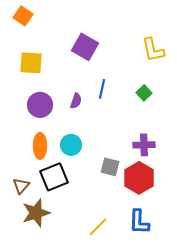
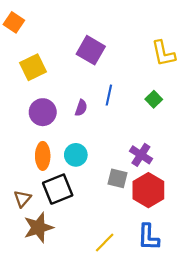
orange square: (23, 16) -> (14, 22), moved
yellow square: (31, 63) -> (33, 67), turned -30
purple cross: (144, 145) -> (141, 155), moved, turned 35

